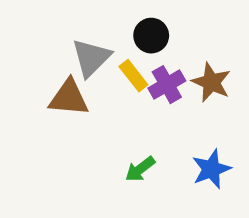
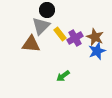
black circle: (151, 36) -> (47, 10), moved
blue star: (211, 169) -> (97, 51), moved

